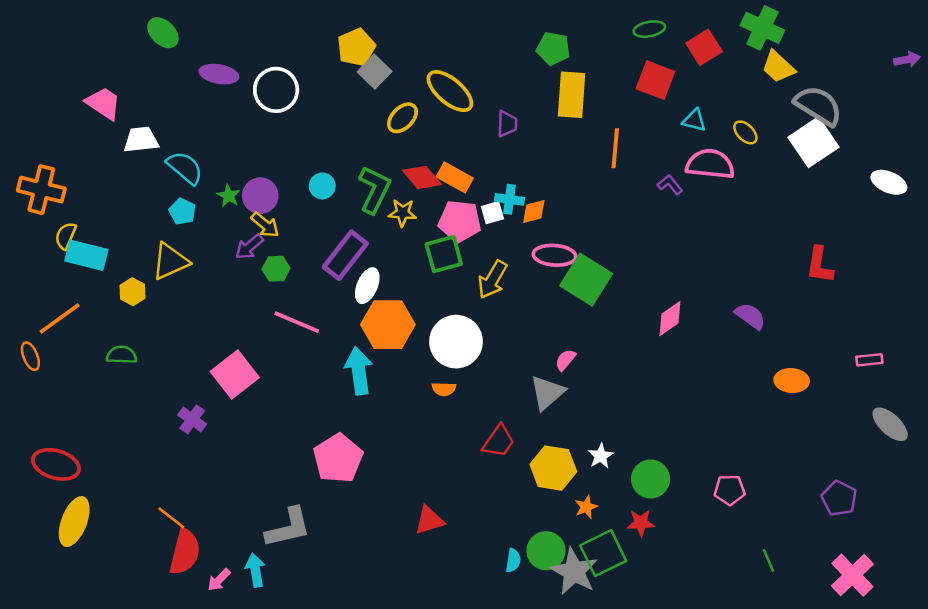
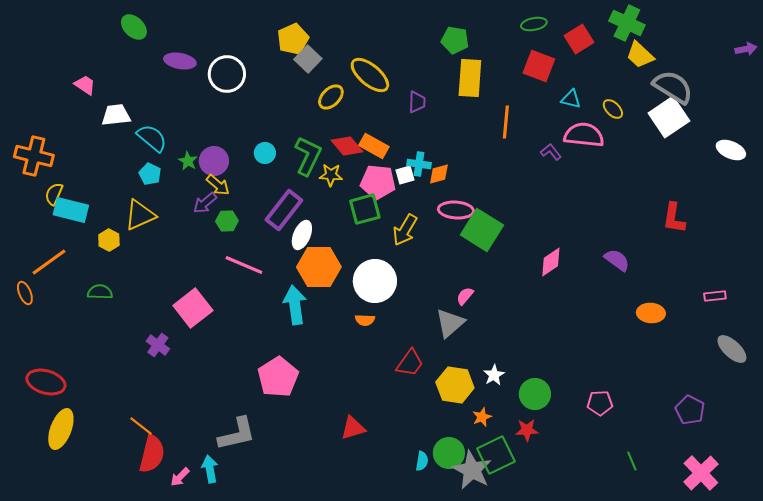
pink trapezoid: (103, 103) -> (85, 85), size x0.7

